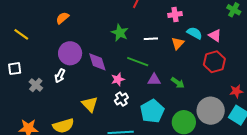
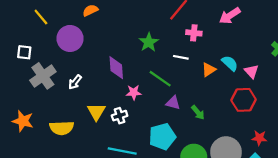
pink cross: (175, 14) -> (194, 33), moved
purple circle: (70, 53) -> (70, 38), moved
white arrow: (60, 76) -> (75, 82), moved
gray cross: (36, 85) -> (43, 76), size x1.6
white cross: (121, 99) -> (120, 116), moved

